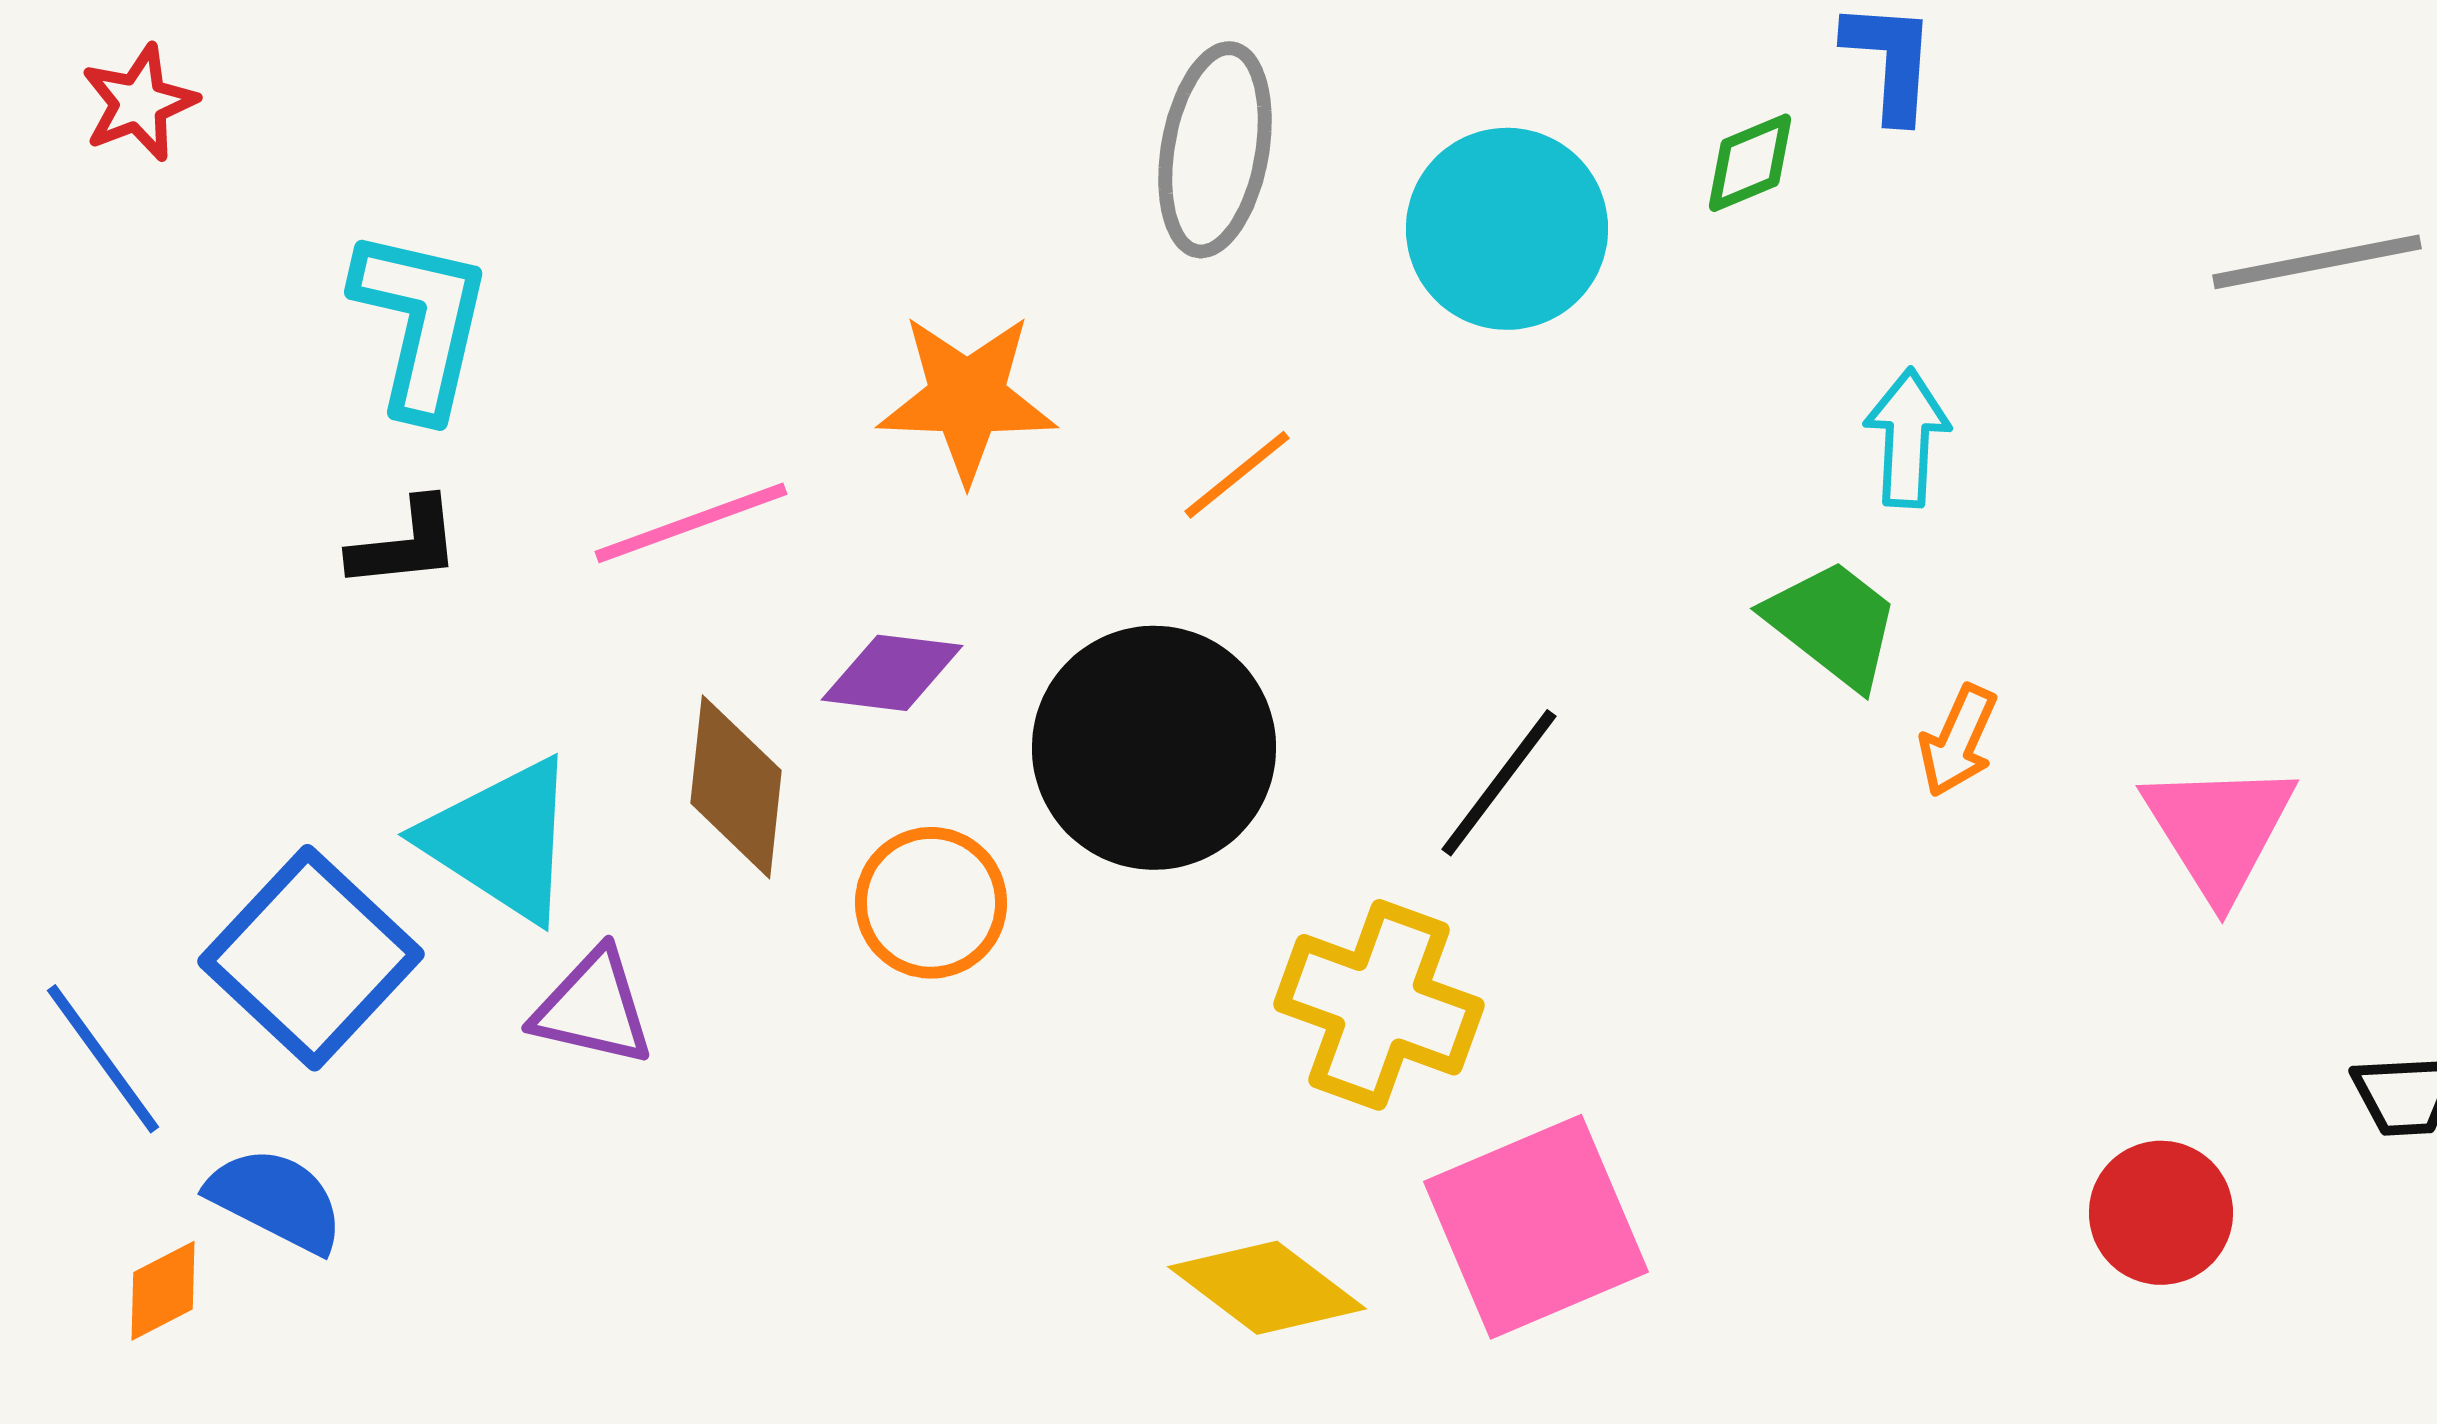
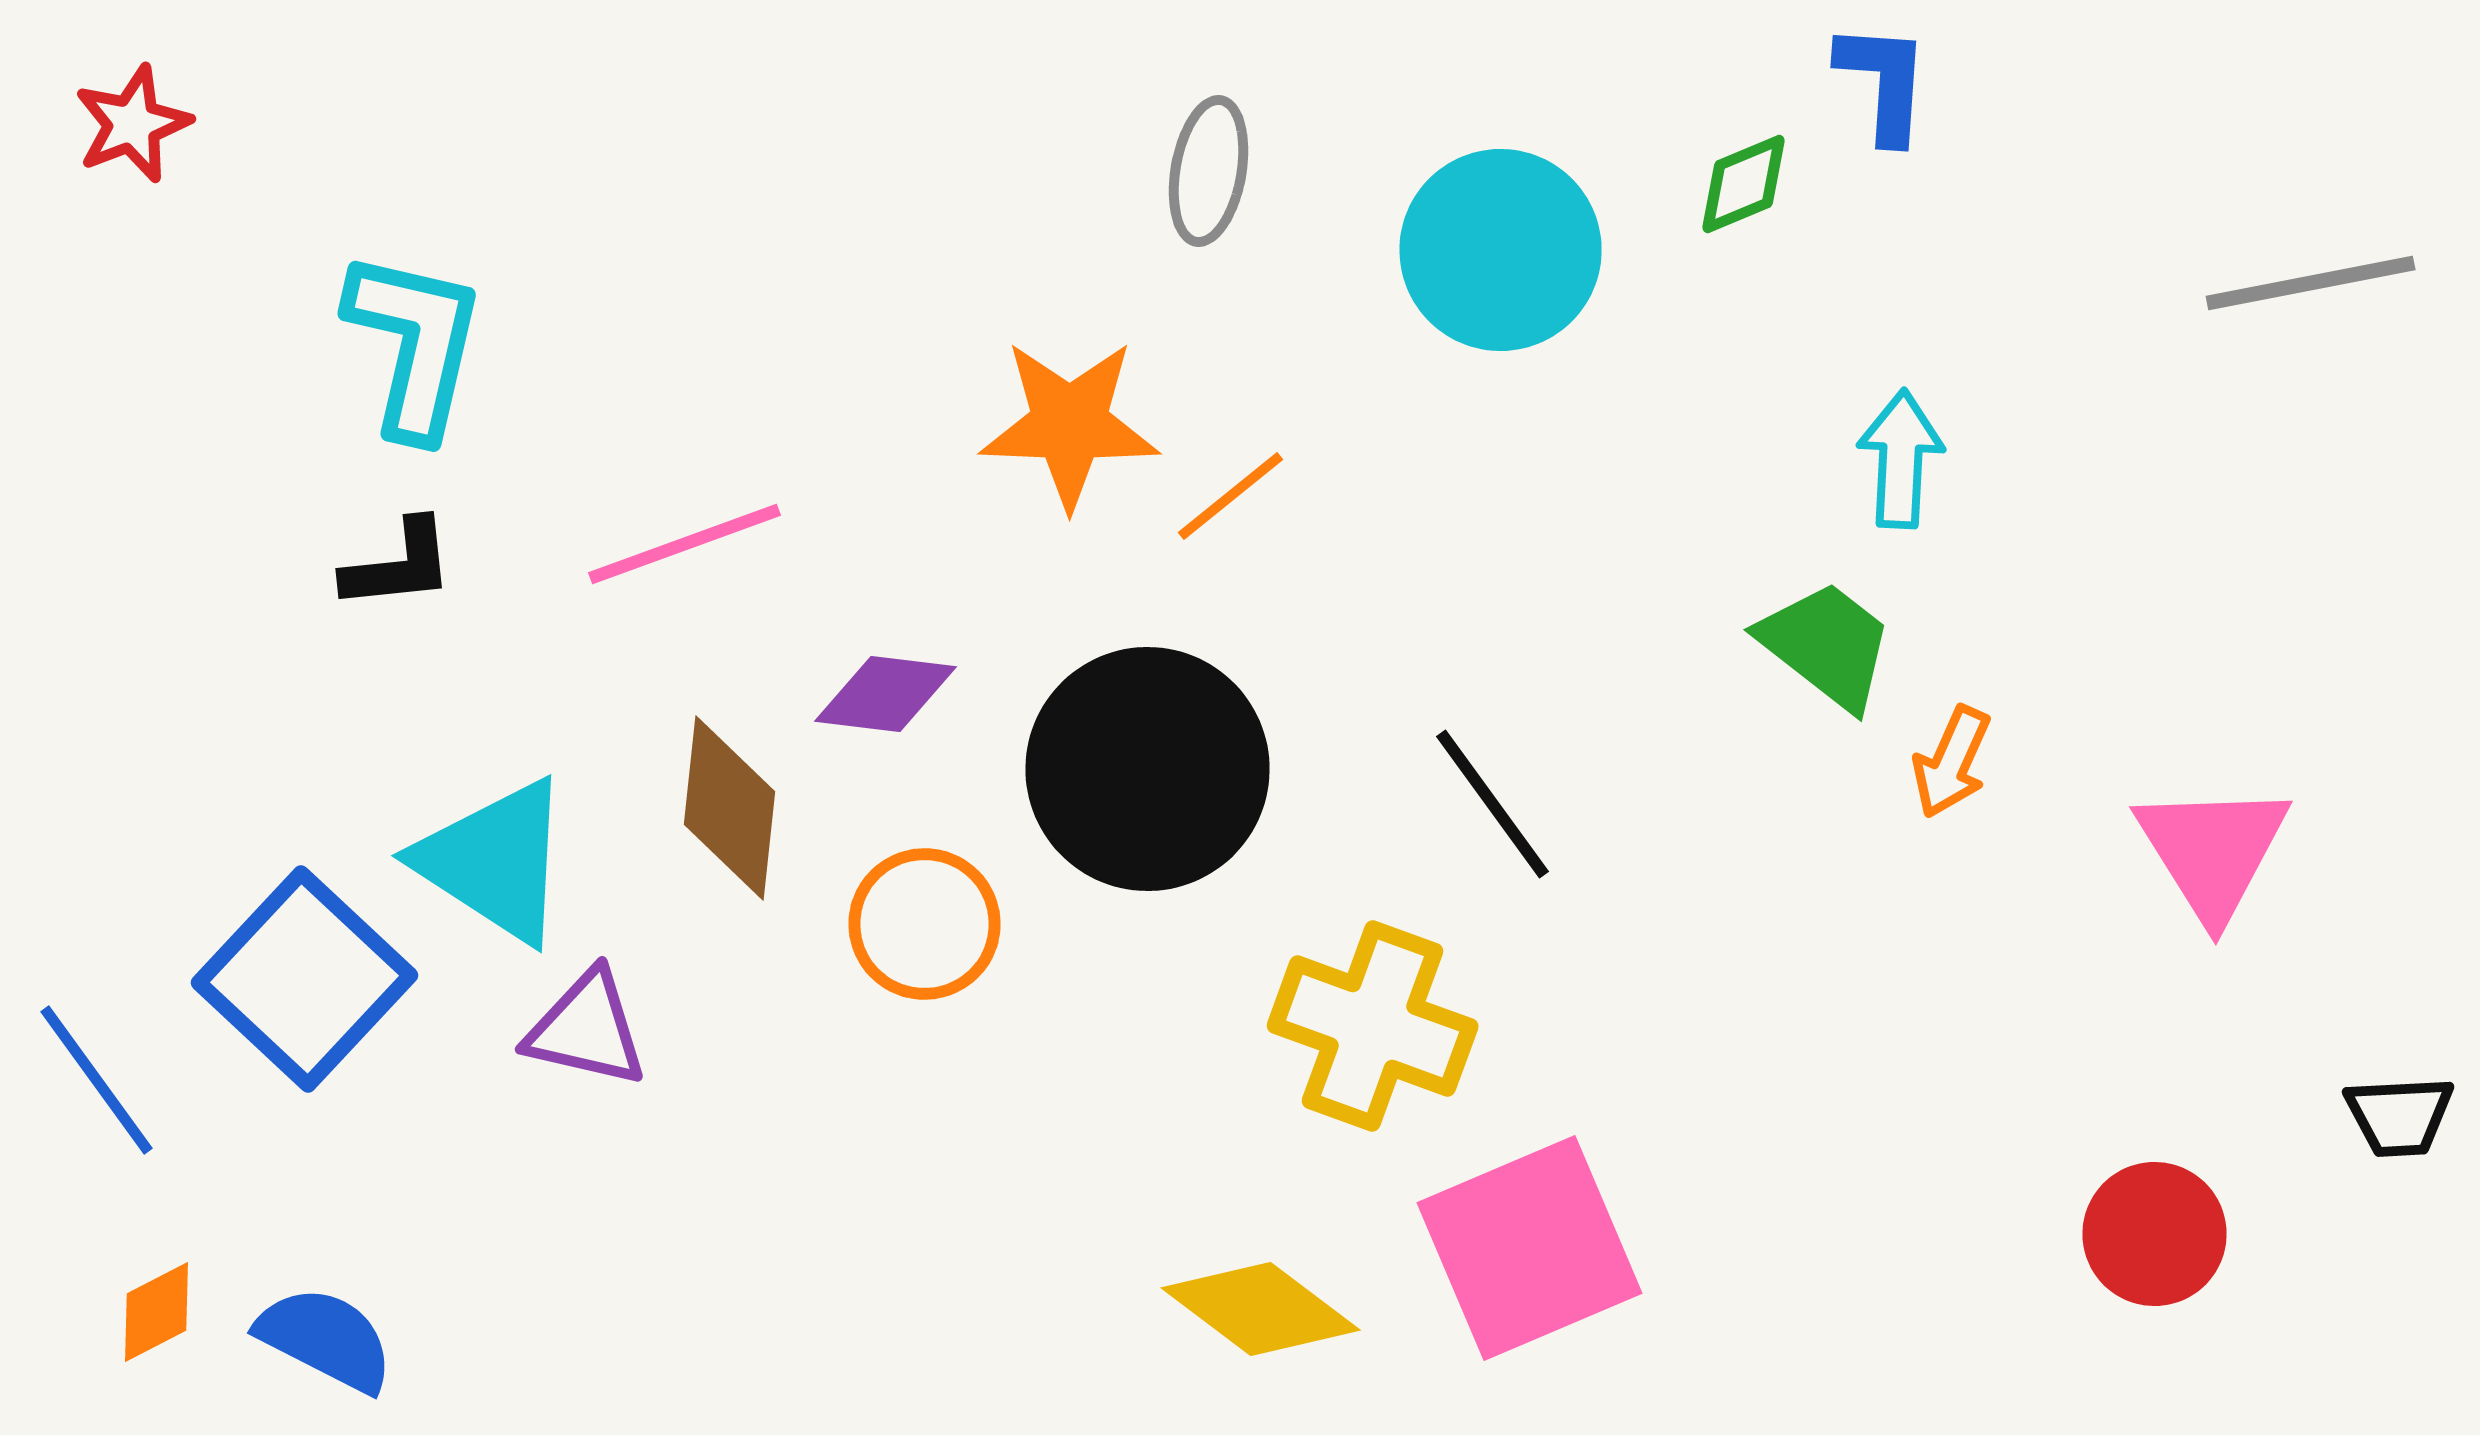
gray ellipse: (1215, 150) -> (1209, 171), size x0.7
orange star: (967, 398) -> (1070, 424), moved
black line: (1499, 783) -> (1493, 804), turned -73
blue semicircle: (276, 1200) -> (326, 1339), moved

